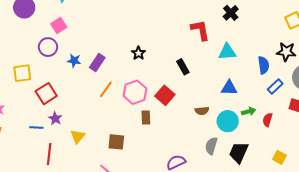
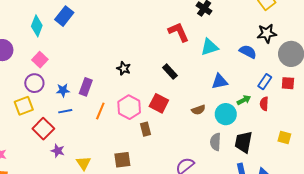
blue semicircle: (264, 65) -> (248, 52), turned -42
yellow square: (22, 73) -> (24, 106), moved
blue rectangle: (275, 86) -> (265, 82), moved
blue line: (36, 127) -> (65, 111), moved

